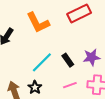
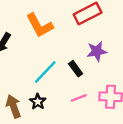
purple star: (92, 57) -> (97, 51), moved

